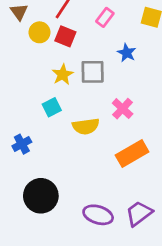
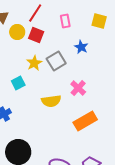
pink rectangle: (105, 17) -> (65, 21), turned -48
gray square: (93, 72) -> (56, 61), turned -30
cyan square: (52, 107) -> (18, 83), moved

